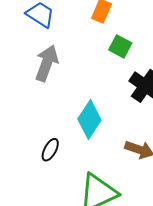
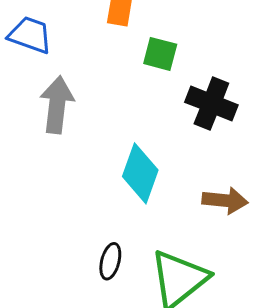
black ellipse: (50, 150) -> (110, 261), moved

